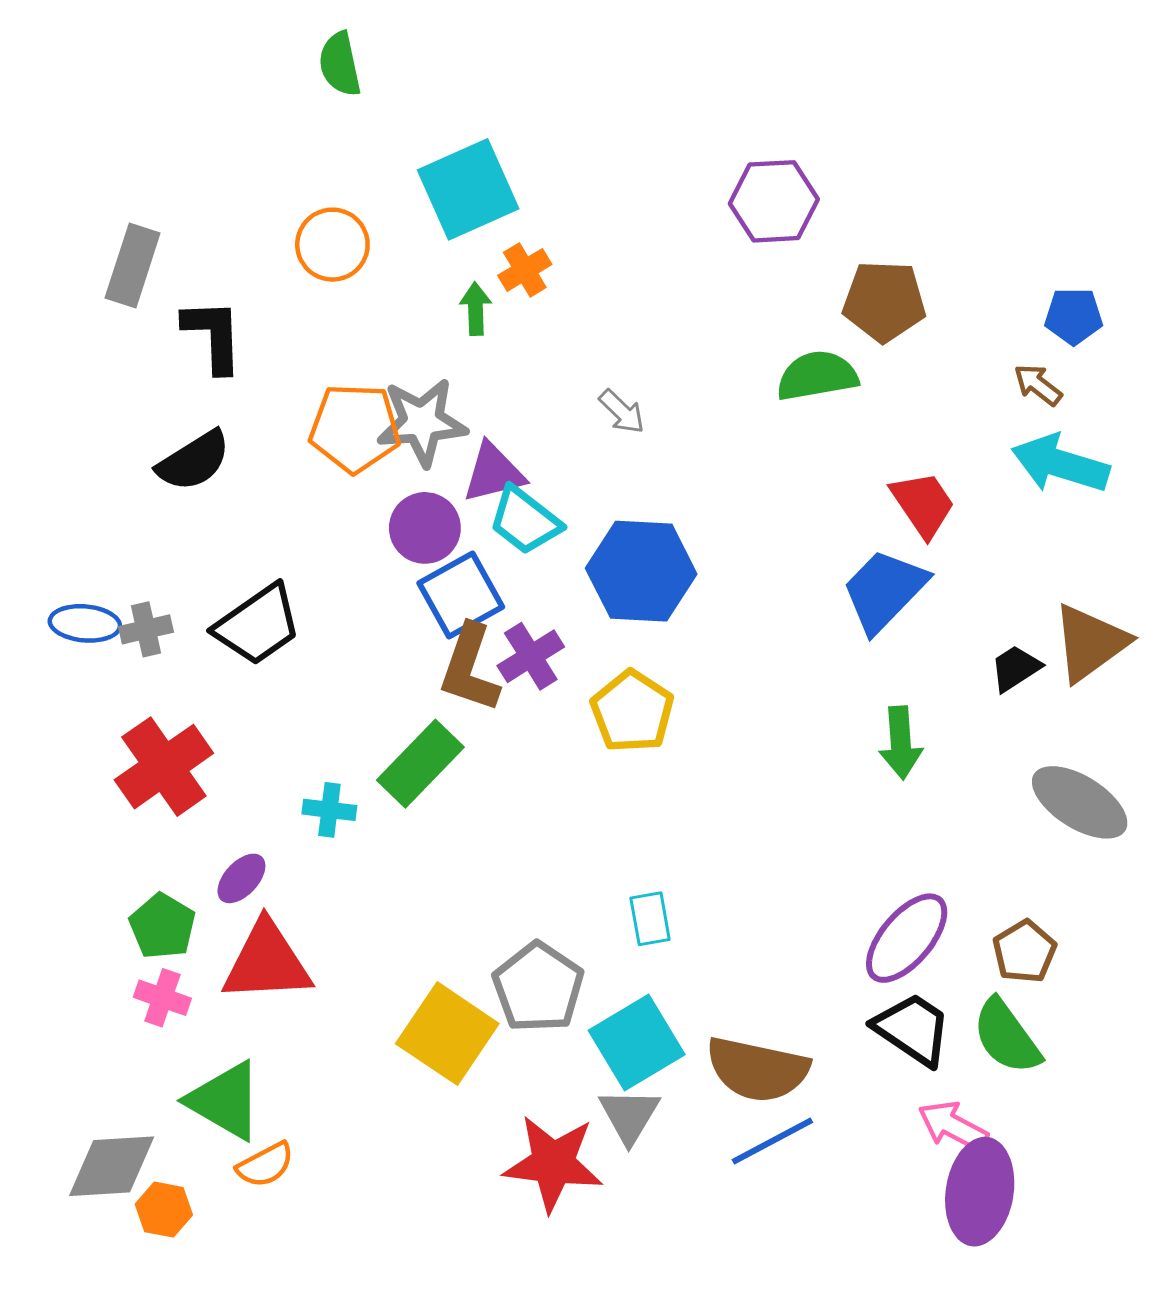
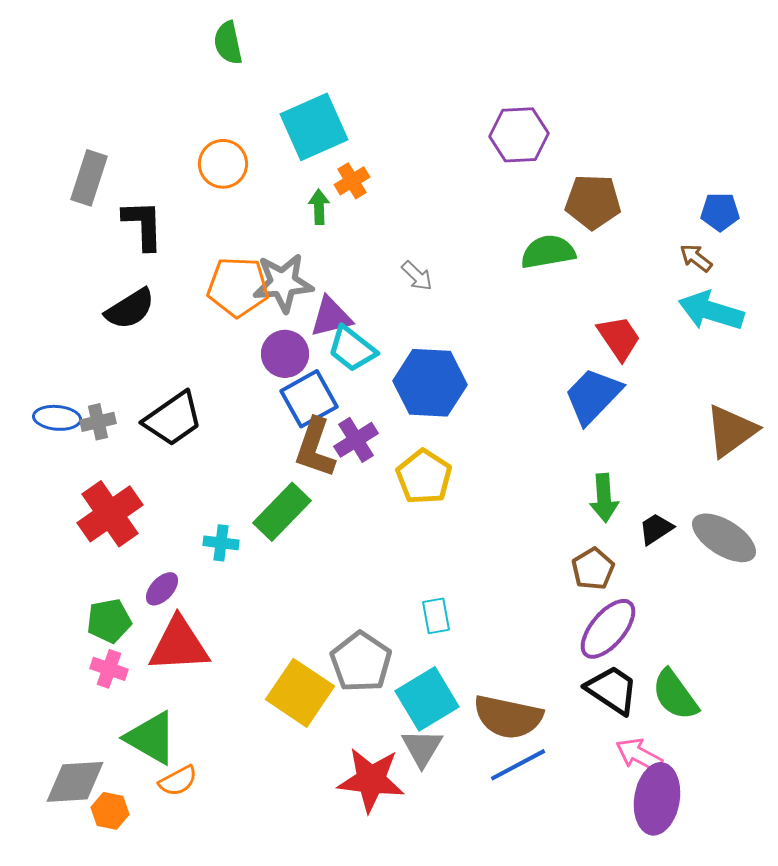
black trapezoid: (1015, 668) -> (656, 529), moved
green pentagon: (162, 926) -> (109, 621), turned 30
brown pentagon: (1024, 952) -> (593, 569), moved

